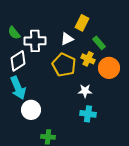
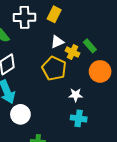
yellow rectangle: (82, 23) -> (54, 14), moved
white cross: (35, 41) -> (25, 17), moved
yellow cross: (88, 59) -> (72, 52), moved

